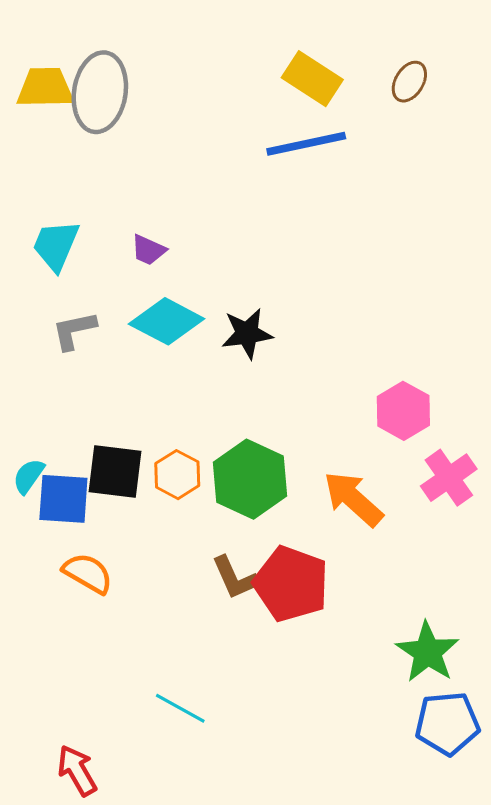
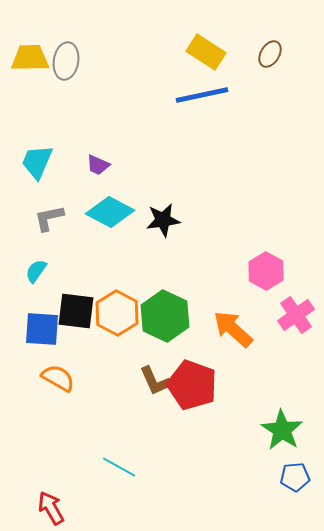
gray ellipse: (100, 92) -> (66, 61), size x0.7
orange hexagon: (177, 475) -> (117, 313), size x1.4
cyan semicircle: (29, 476) -> (36, 271), moved
blue pentagon: (447, 723) -> (295, 477), size x0.7

